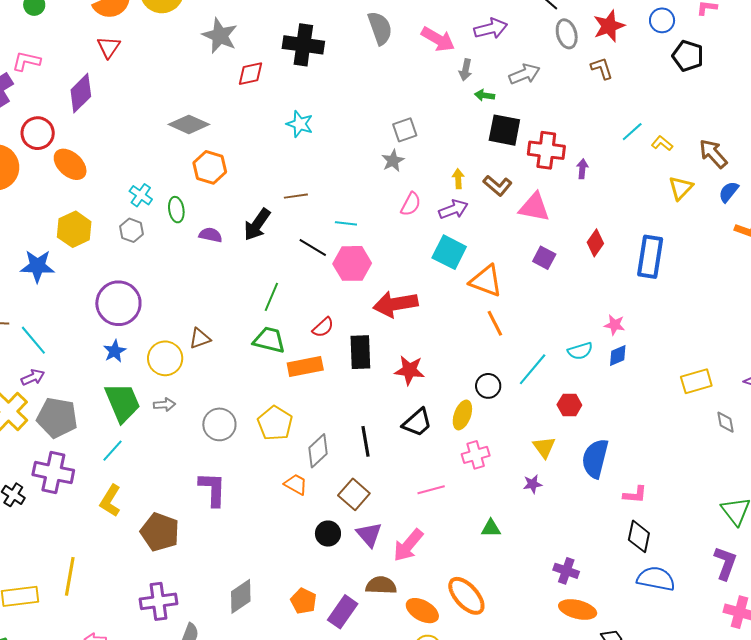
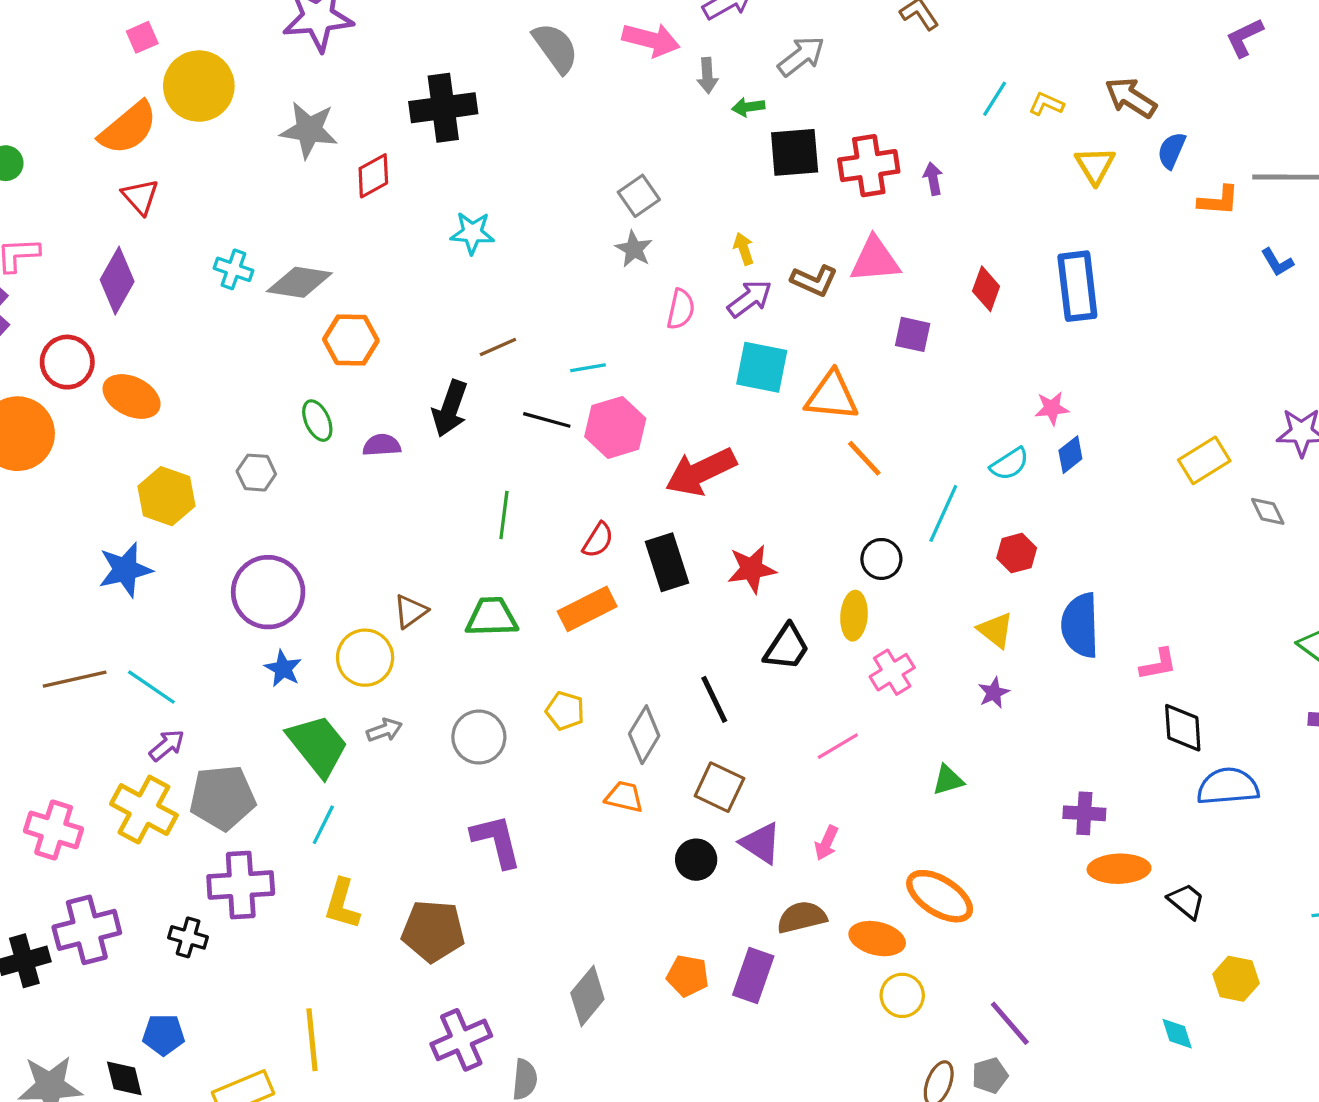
brown L-shape: (498, 186) -> (814, 281), moved
cyan cross: (141, 195) -> (233, 269), moved
green trapezoid: (269, 340) -> (492, 617), moved
yellow pentagon: (275, 423) -> (565, 711), size x0.7
pink arrow: (408, 545) -> (826, 843), size x0.6

